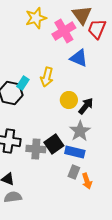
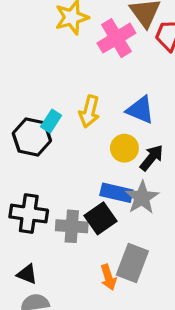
blue triangle: (79, 58) -> (140, 110), moved
blue rectangle: (75, 152) -> (116, 193), moved
gray rectangle: (74, 172) -> (132, 263), size x1.6
orange arrow: (87, 181) -> (108, 277), moved

